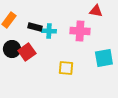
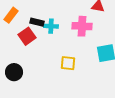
black circle: (12, 49) -> (14, 72), moved
red square: (27, 52) -> (27, 36), moved

